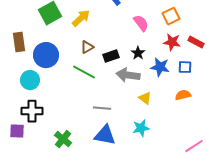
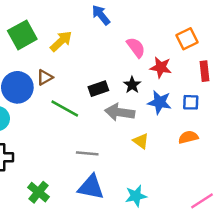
orange square: (171, 16) -> (187, 39), moved
red star: (172, 42) -> (161, 67), moved
red rectangle: (196, 42) -> (204, 71), turned 56
brown triangle: (87, 47) -> (45, 77), moved
cyan star: (141, 128) -> (136, 196), moved

